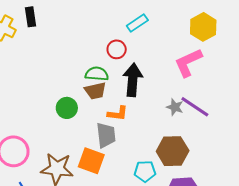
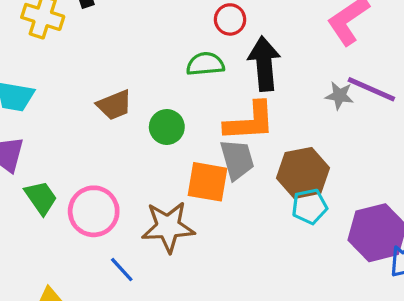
brown trapezoid: (95, 91) -> (114, 105), moved
orange L-shape: (118, 113) -> (250, 122), size x1.6
brown hexagon: (173, 151) -> (303, 173), moved
orange square: (91, 161) -> (208, 182), moved

